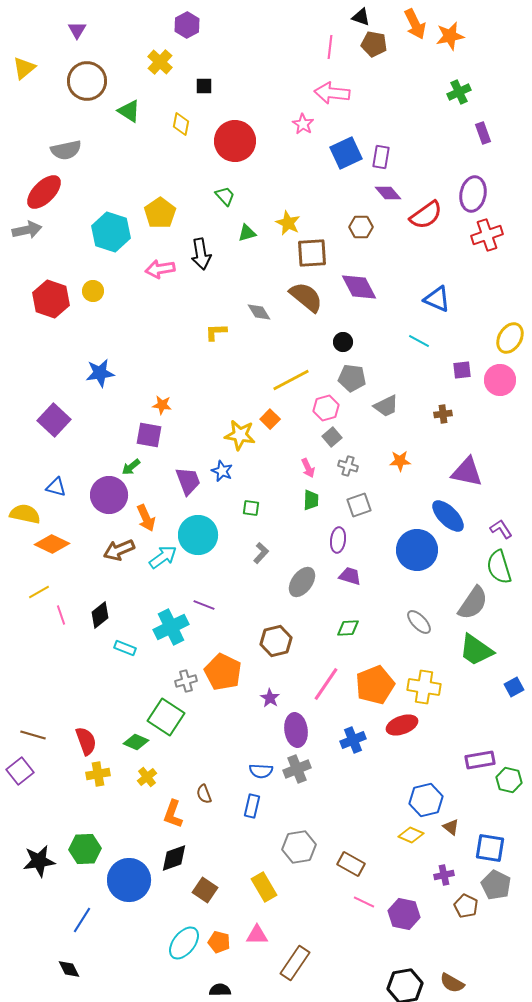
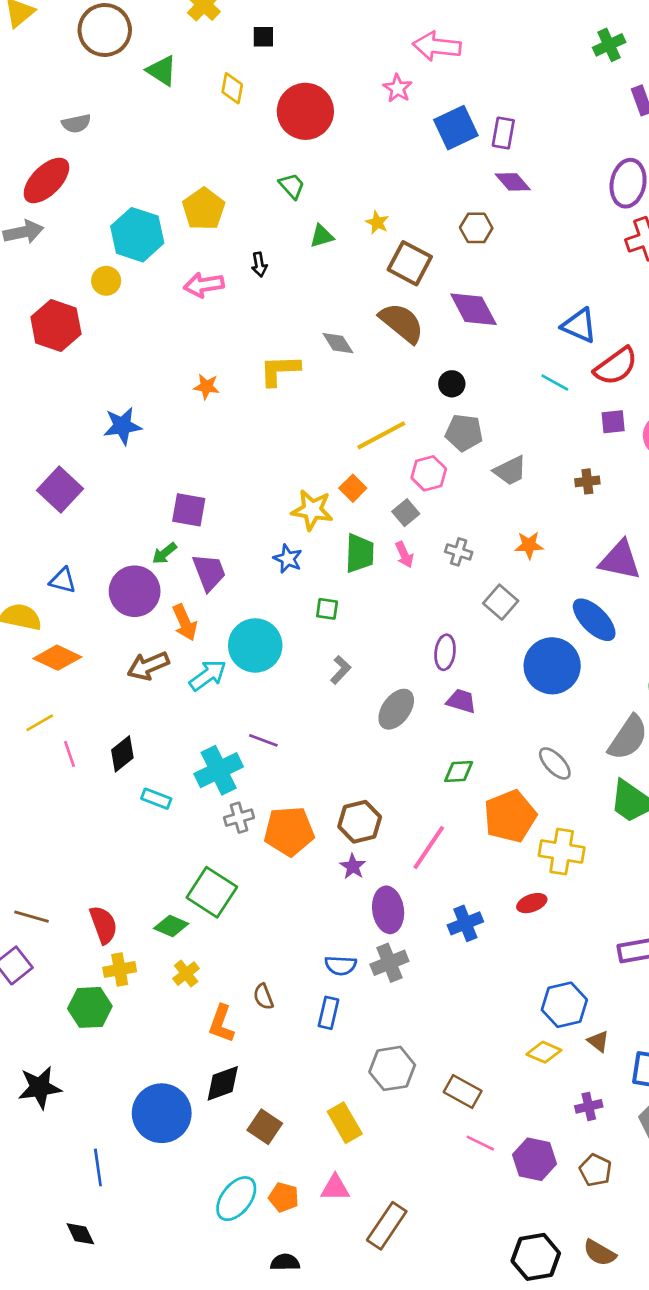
gray semicircle: (66, 150) -> (76, 124), size x0.7
red semicircle: (426, 215) -> (616, 366), moved
yellow star: (288, 223) -> (377, 222), size x0.7
brown square: (312, 253) -> (410, 263), turned 32
black arrow: (201, 254) -> (259, 265), size x0.6
yellow circle: (93, 291) -> (106, 281), moved
yellow L-shape: (216, 332) -> (280, 370), size x1.4
orange star: (162, 405) -> (206, 387), moved
gray square: (332, 437) -> (406, 513), moved
purple trapezoid: (188, 481) -> (209, 572), moved
green trapezoid: (311, 500) -> (360, 553), moved, size x1.4
gray square: (359, 505) -> (501, 602), moved, turned -30
brown hexagon: (276, 641) -> (360, 822), moved
orange pentagon: (223, 672) -> (289, 831), turned -30
gray cross: (186, 681) -> (239, 818), moved
orange pentagon: (375, 685) -> (510, 816), moved
red ellipse: (402, 725) -> (532, 903), size x0.7
green hexagon: (85, 849) -> (90, 1007), moved
brown pentagon: (466, 906) -> (596, 1170), moved
blue line: (82, 920) -> (98, 1167), turned -40

